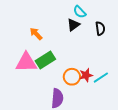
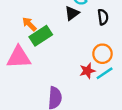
green rectangle: (45, 60) -> (41, 36), moved
orange circle: (72, 77) -> (102, 54), moved

